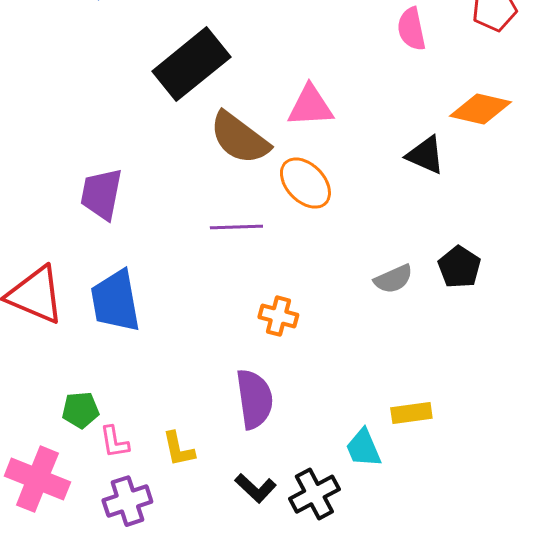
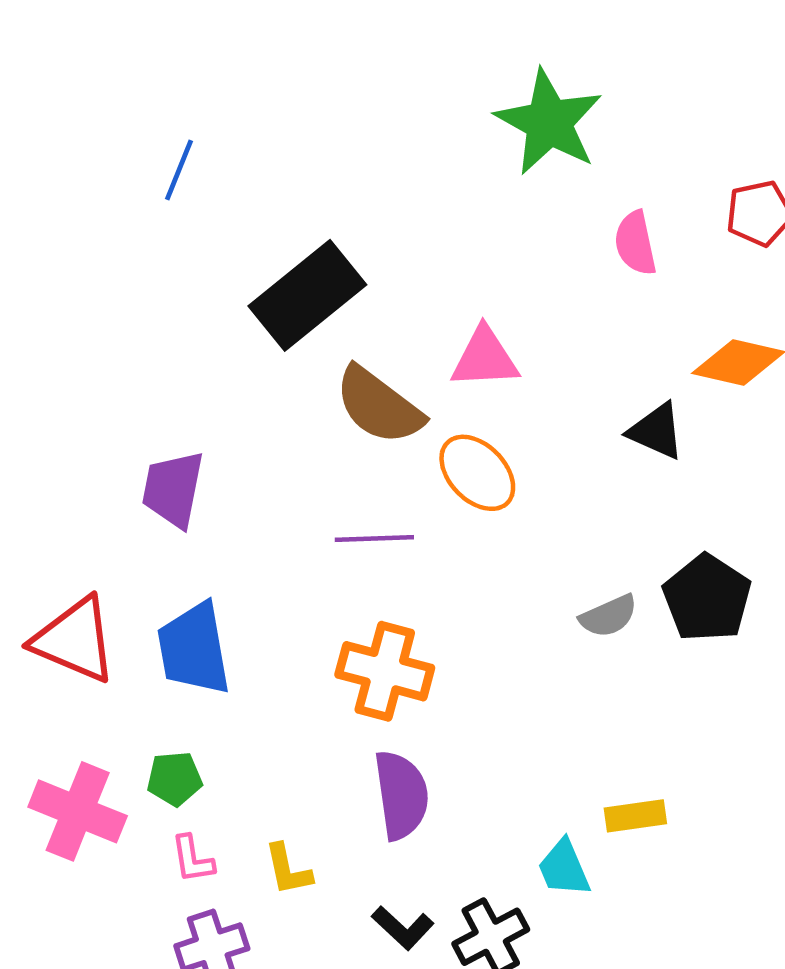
black pentagon: (459, 267) -> (707, 598), size x1.4
orange cross: (278, 316) -> (385, 671), moved, size x1.6
green pentagon: (80, 410) -> (175, 779), moved
pink cross: (37, 479) -> (78, 811), moved

